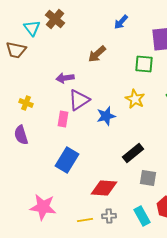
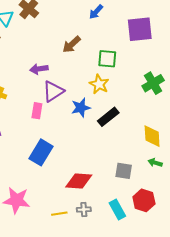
green square: (144, 64) -> (107, 59), moved
yellow star: (135, 99) -> (99, 84), moved
black rectangle: (133, 153) -> (108, 117), moved

